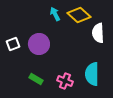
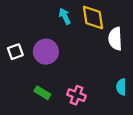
yellow diamond: (79, 15) -> (93, 17), turned 40
cyan semicircle: (92, 74) -> (121, 87), moved, size x0.6

